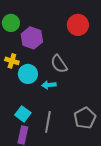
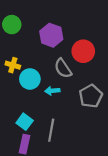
red circle: (78, 25) -> (83, 51), moved
purple hexagon: (32, 38) -> (51, 35), moved
gray pentagon: (85, 118) -> (91, 96), moved

